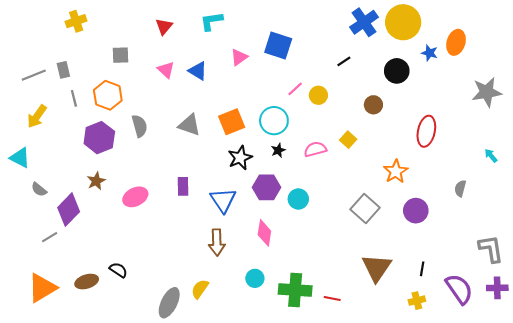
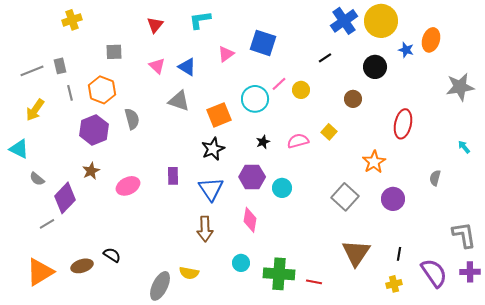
cyan circle: (274, 121) -> (255, 99), moved
gray triangle: (189, 125) -> (179, 101), moved
black star: (240, 158) -> (213, 149), moved
yellow semicircle: (200, 289) -> (189, 273), turned -114

